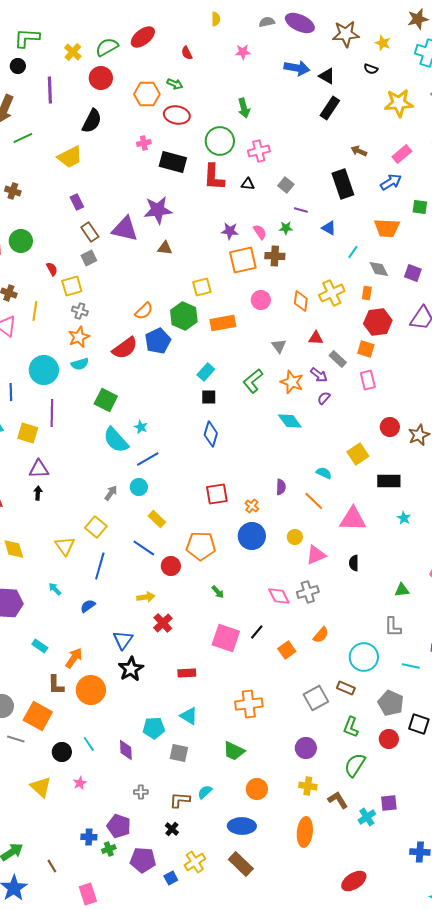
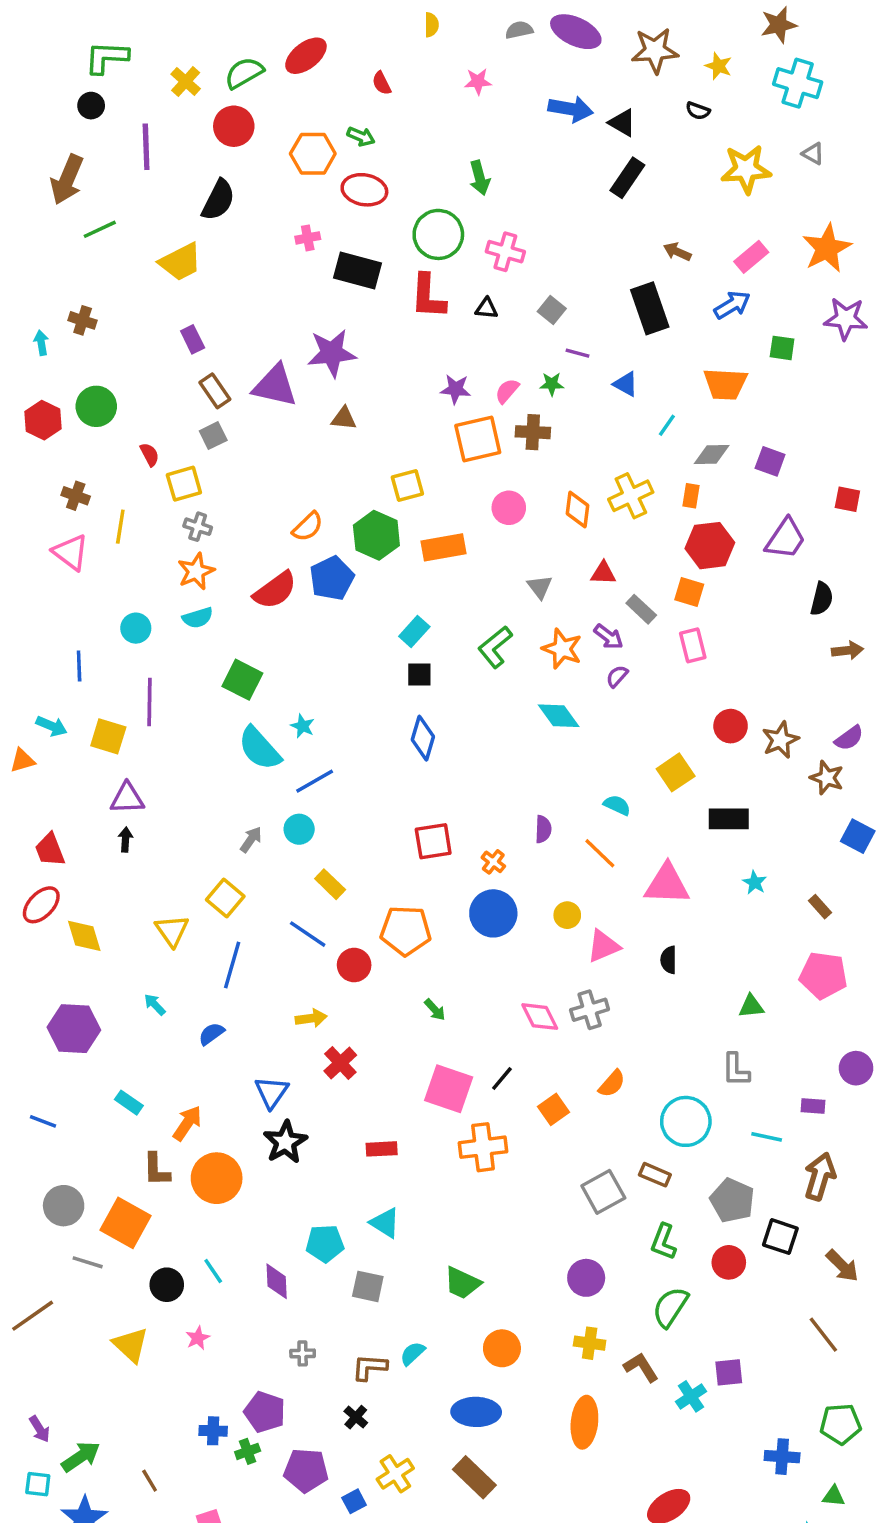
pink cross: (259, 151) -> (505, 252), turned 30
pink semicircle: (260, 232) -> (507, 391), turned -105
gray diamond: (379, 269) -> (712, 454), turned -65
cyan circle: (44, 370) -> (136, 628), size x0.6
orange cross: (249, 704) -> (483, 1147), moved

